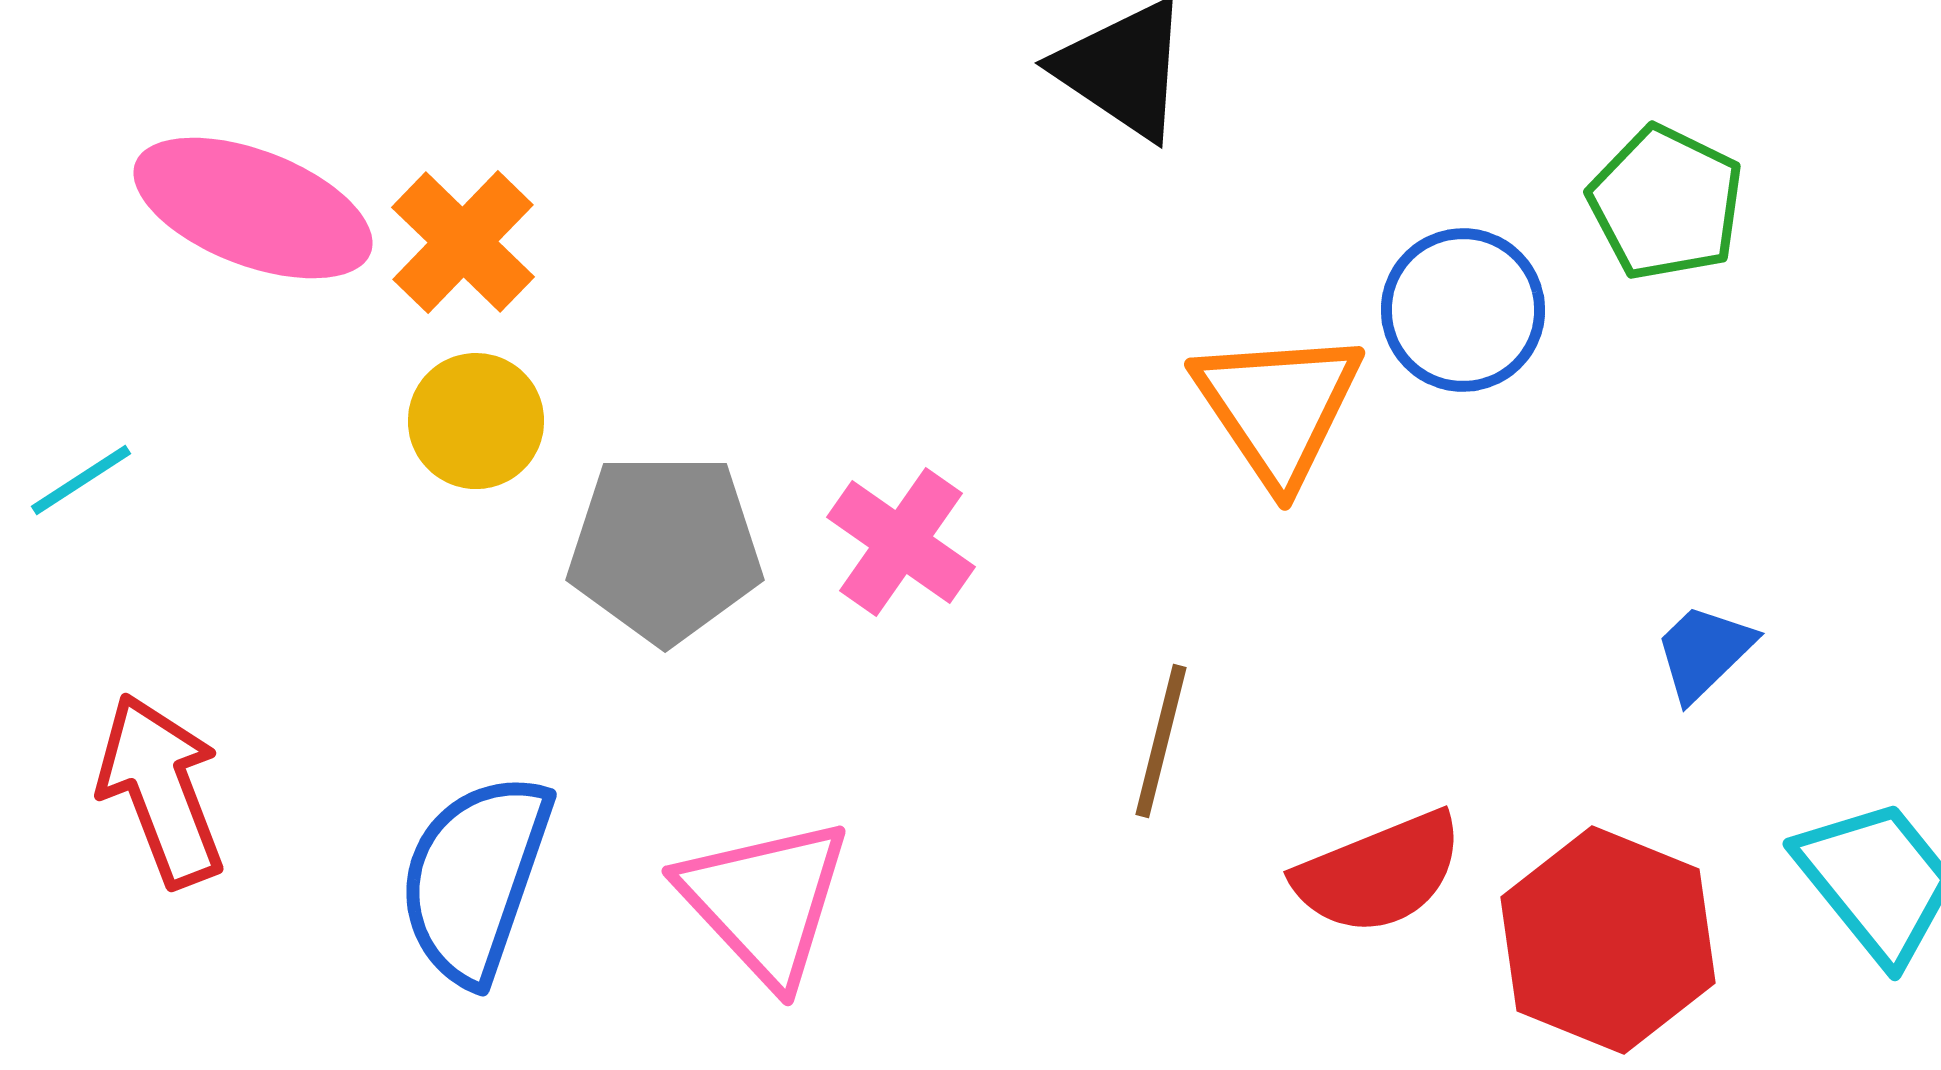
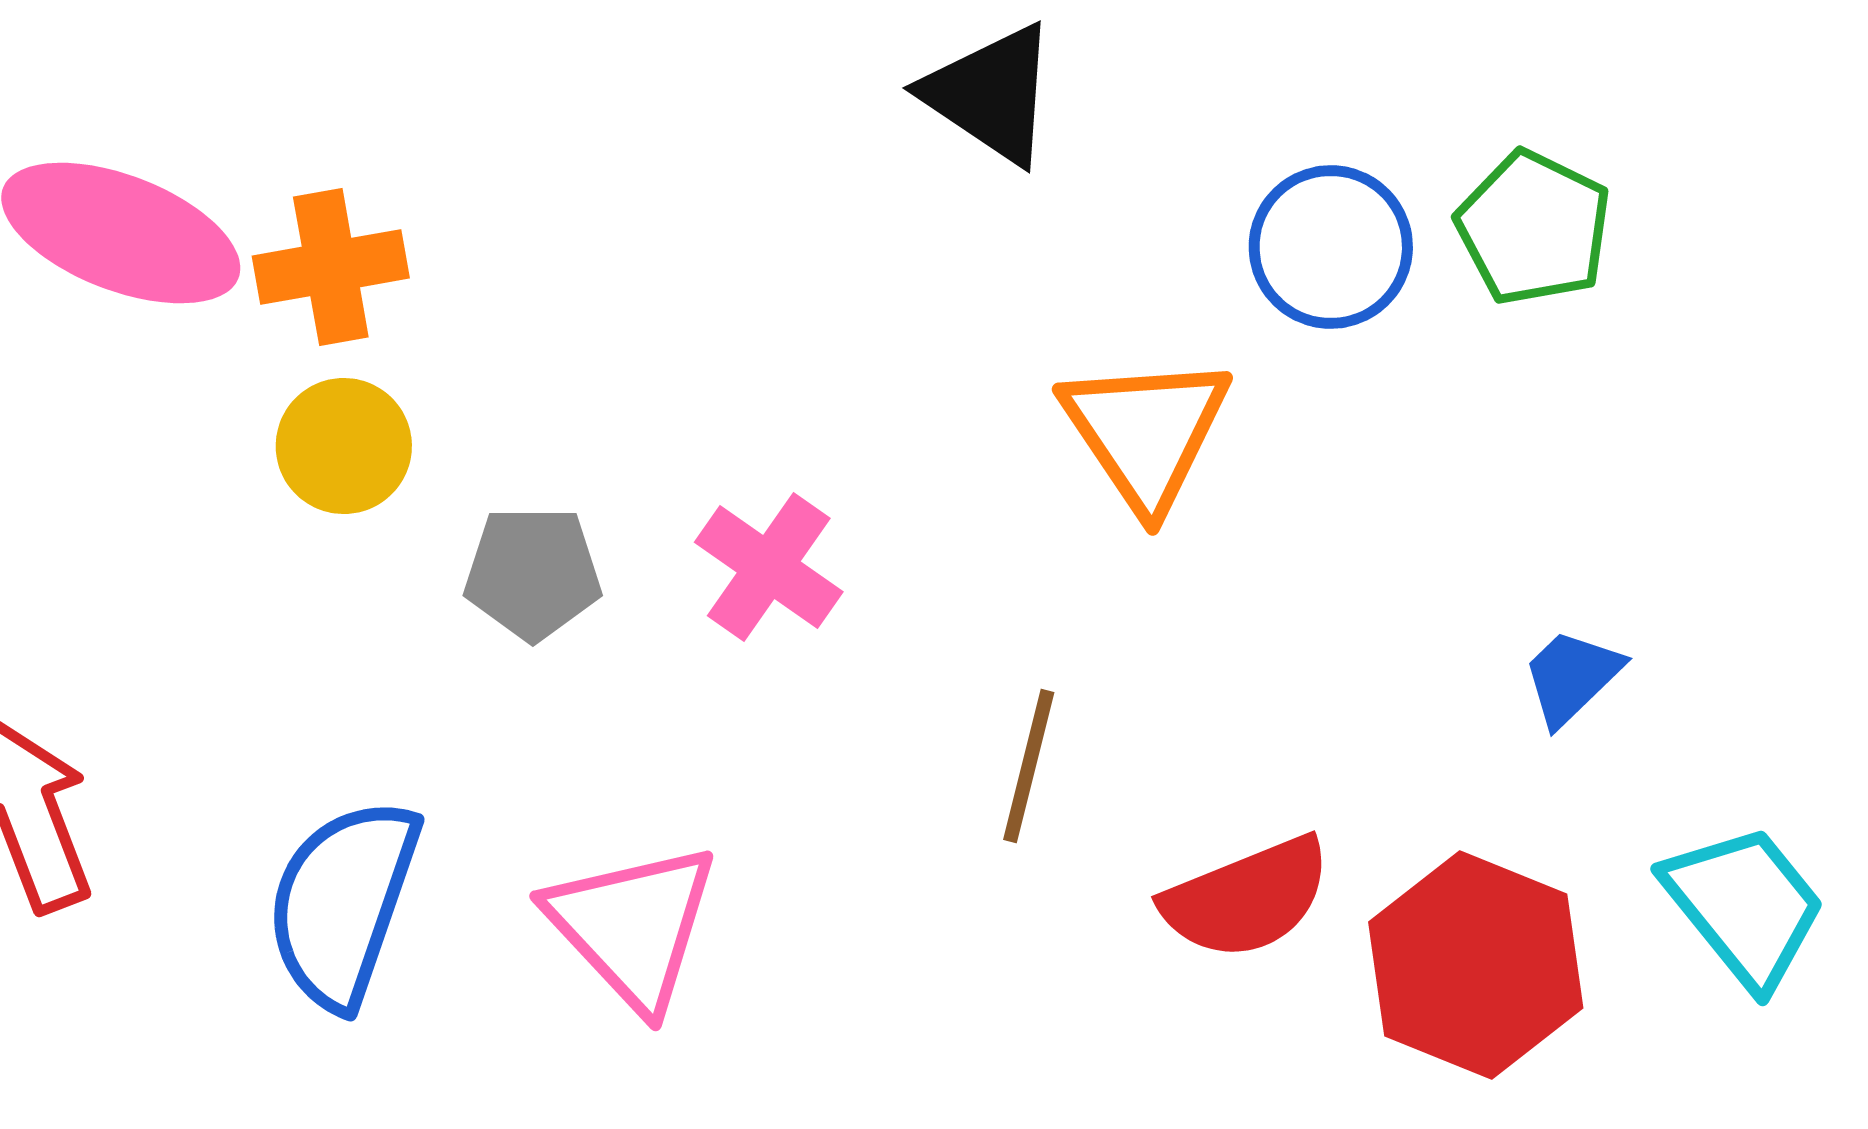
orange cross: (463, 242) -> (331, 267), turned 36
blue circle: (1463, 310) -> (1331, 247), moved
gray pentagon: (665, 548) -> (533, 573), size x0.7

